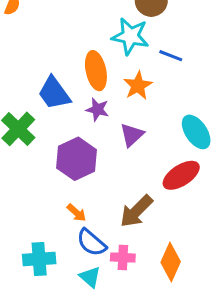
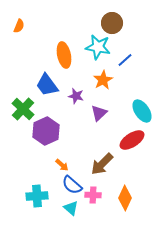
blue line: (171, 56) -> (125, 60), turned -63
orange ellipse: (96, 71) -> (64, 55), moved
purple hexagon: (77, 159) -> (46, 131), moved

